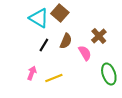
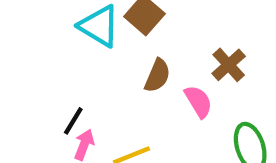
black line: (44, 45) -> (73, 121), moved

